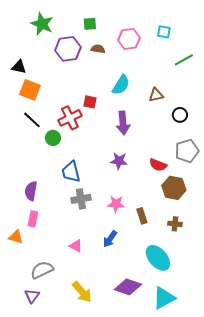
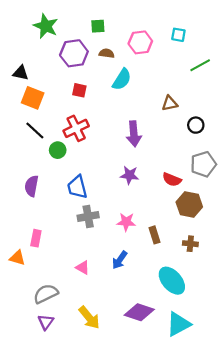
cyan semicircle: (121, 85) -> (122, 79), moved
red square: (90, 102) -> (79, 90), moved
purple semicircle: (31, 191) -> (32, 186), moved
purple triangle: (32, 296) -> (46, 322), moved

